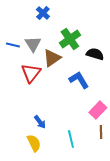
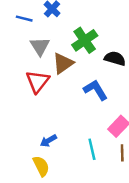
blue line: (13, 45) -> (24, 19), moved
blue arrow: (40, 122) -> (48, 141), turned 96
cyan line: (71, 139) -> (92, 149), moved

